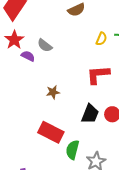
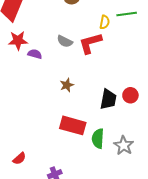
red star: (14, 40) -> (18, 41), turned -30
gray semicircle: (45, 45) -> (65, 41), moved
red L-shape: (98, 75) -> (90, 43), moved

